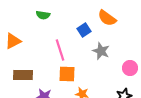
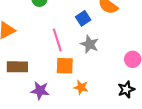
gray star: (101, 51) -> (90, 44), moved

